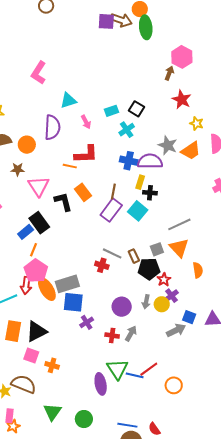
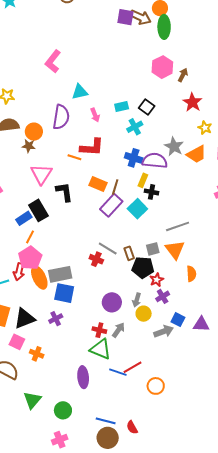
pink hexagon: (182, 57) -> (162, 67), moved
brown star: (18, 169) -> (29, 146), moved
orange rectangle: (83, 192) -> (98, 184), moved, turned -36
yellow circle: (162, 304) -> (144, 314), moved
purple cross: (87, 322) -> (56, 319), moved
green triangle: (117, 369) -> (101, 349), moved, turned -40

